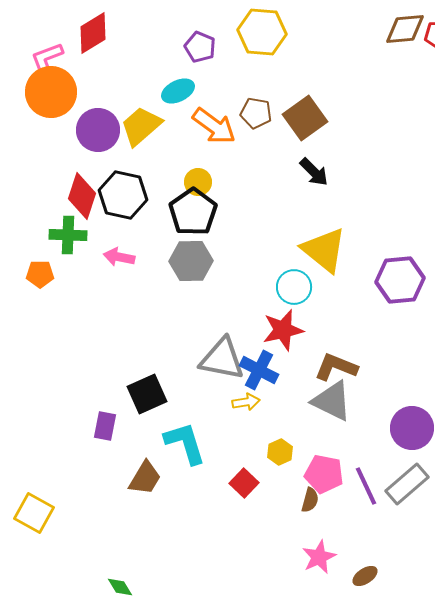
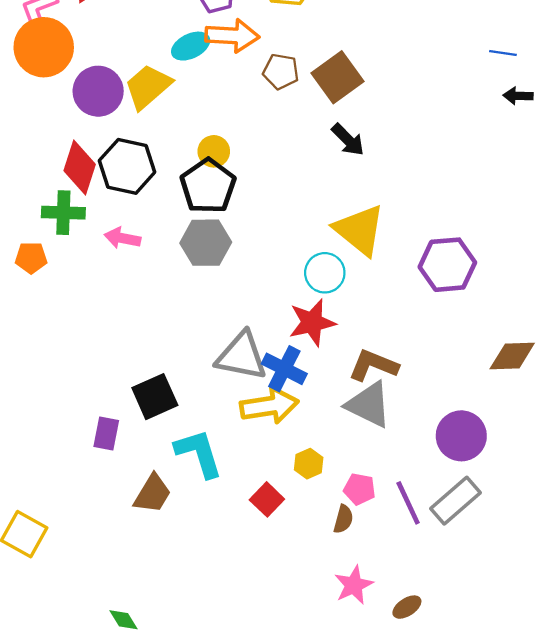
orange arrow: (214, 126) -> (232, 36), moved, turned -33
yellow arrow: (246, 402) -> (269, 406), size x1.8
pink pentagon: (324, 474) -> (359, 489), size x0.7

